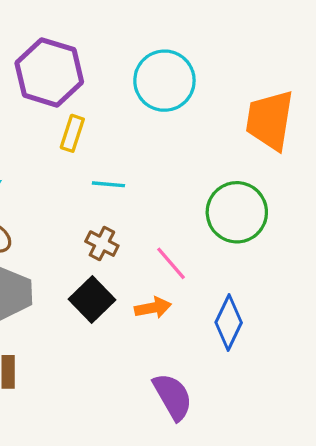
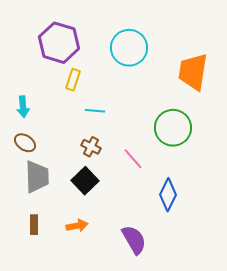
orange arrow: (153, 308) -> (77, 226), moved

